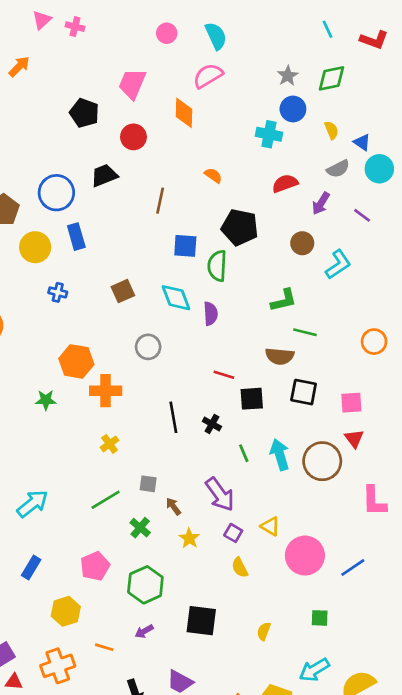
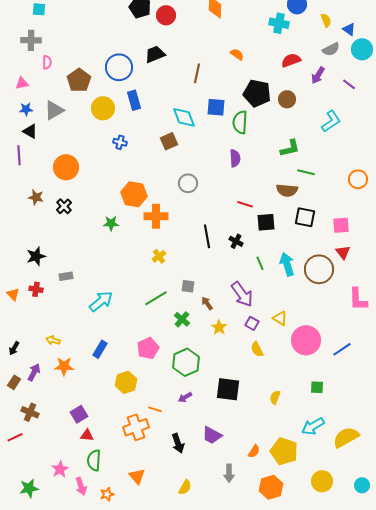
red circle: (133, 137) -> (166, 15), moved
brown circle: (302, 243) -> (287, 99), moved
cyan diamond: (176, 298) -> (184, 117), moved
orange cross: (58, 666) -> (136, 427), moved

